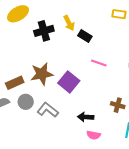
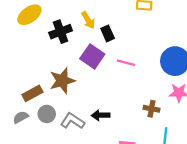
black rectangle: (85, 36) -> (108, 33), turned 40
purple square: (69, 82) -> (92, 56), moved
black arrow: (86, 117) -> (101, 115), moved

